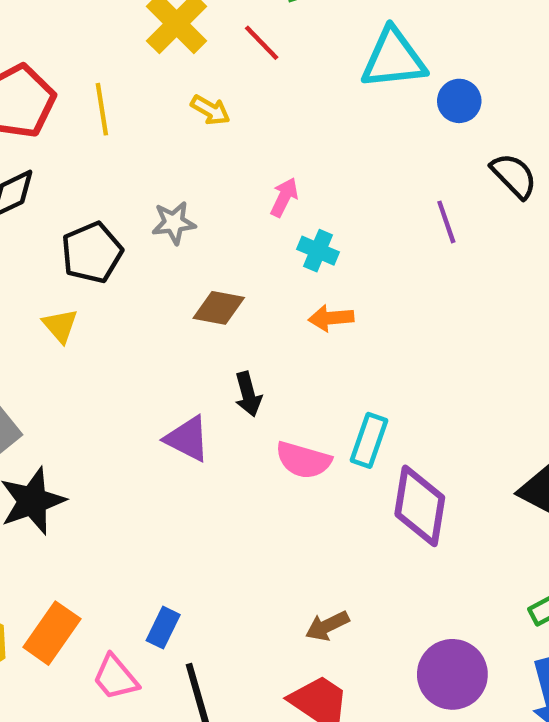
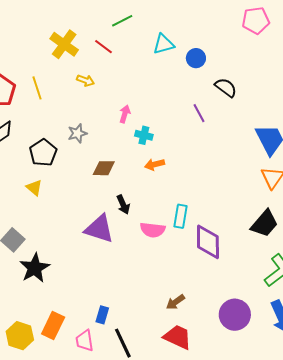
cyan triangle: (394, 59) -> (164, 44), size x0.7
purple triangle: (187, 439) -> (99, 229), size x1.4
pink trapezoid: (115, 677) -> (85, 341), turned 40

